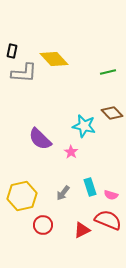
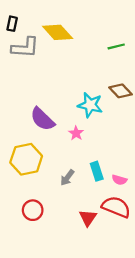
yellow hexagon: (22, 196) -> (26, 159), moved
red circle: (43, 225) -> (33, 210), moved
red triangle: (82, 230) -> (88, 218), turned -30

